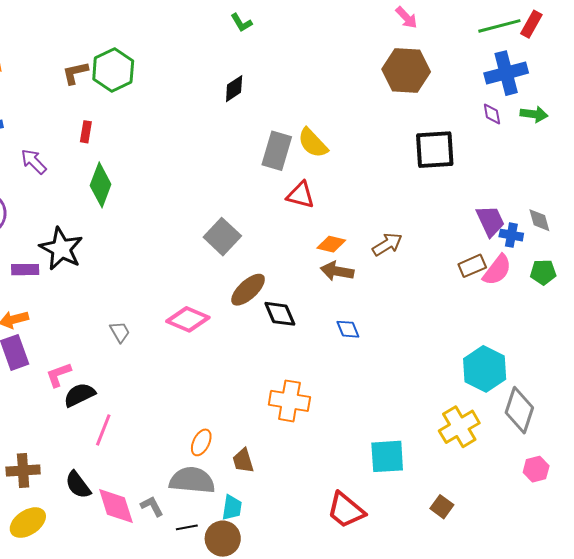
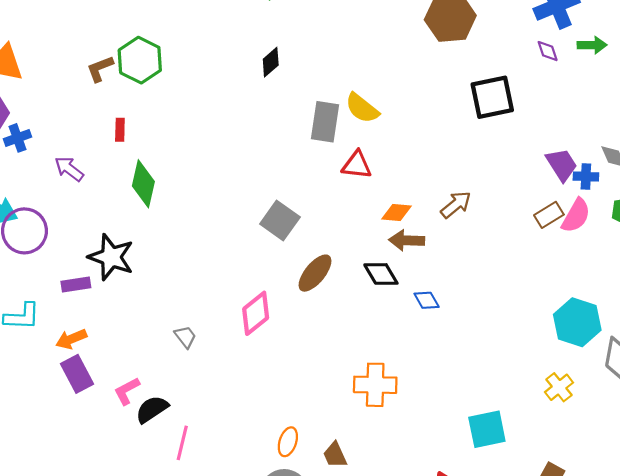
black diamond: (280, 314) -> (381, 274), moved
pink diamond: (188, 319) -> (256, 313), turned -54
yellow cross: (459, 427) -> (559, 387), size x0.7

